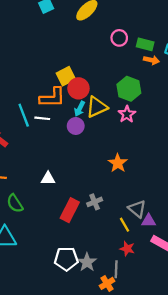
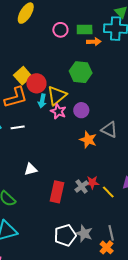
pink star: (127, 114) -> (58, 111), moved
white line: (42, 118) -> (18, 127), moved
purple circle: (76, 126) -> (81, 110), moved
gray cross: (95, 202) -> (82, 187), moved
gray triangle: (137, 209) -> (109, 130), moved
red star: (127, 249) -> (92, 182), moved

